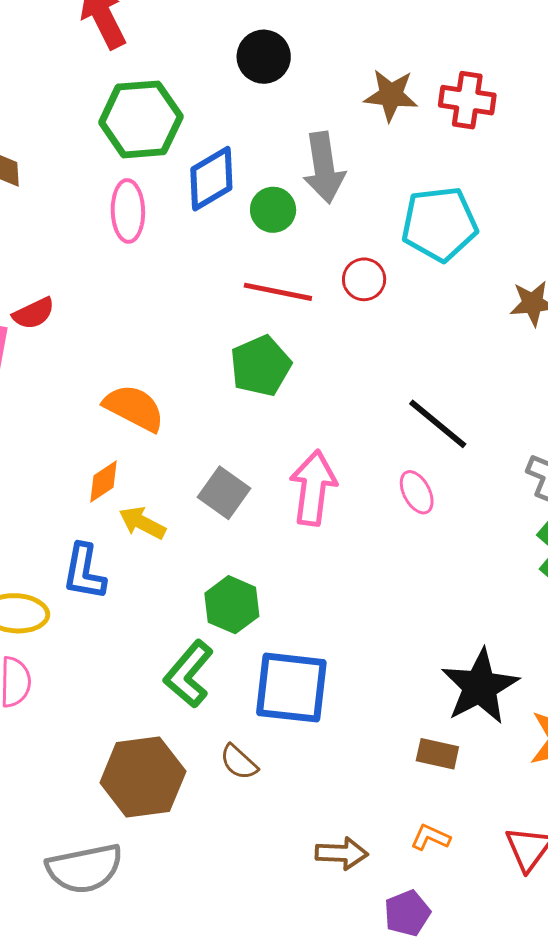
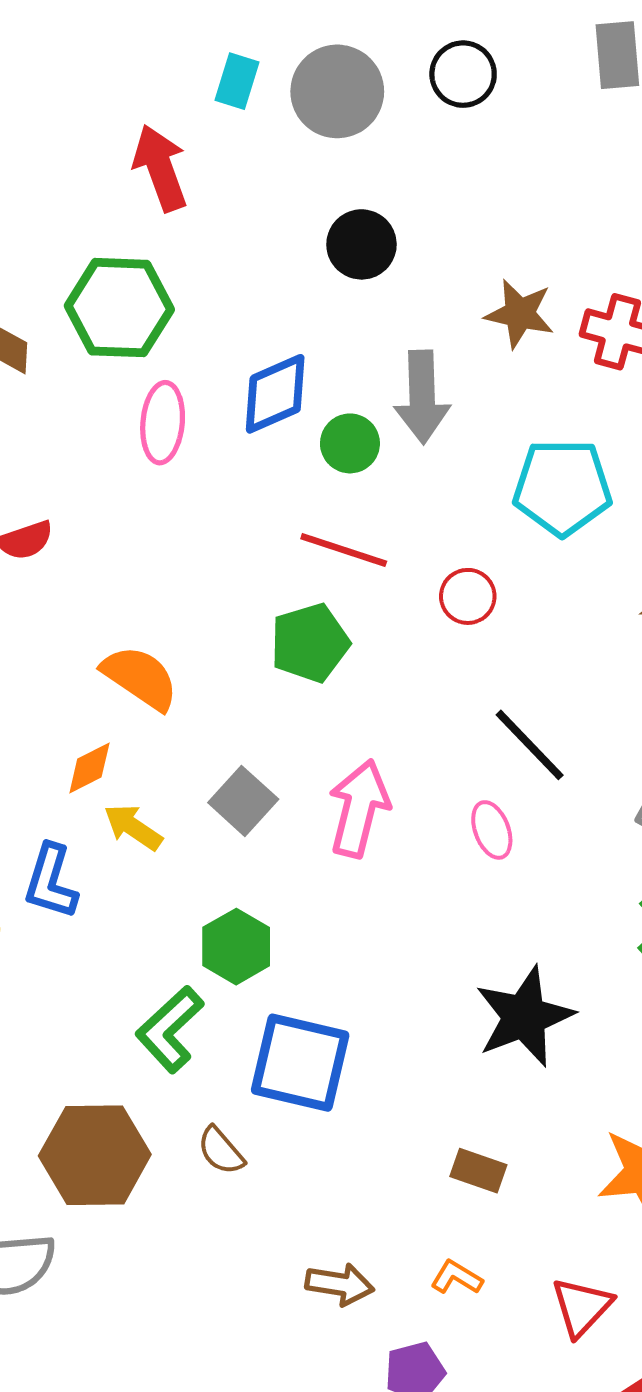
green hexagon: (141, 119) -> (119, 308), moved
red circle: (364, 279) -> (468, 596), moved
black star: (480, 687) -> (524, 1017), moved

